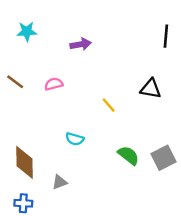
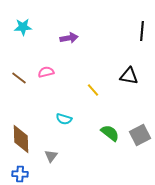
brown line: (15, 82) -> (19, 78), moved
gray triangle: (60, 182) -> (51, 156), turned -32

